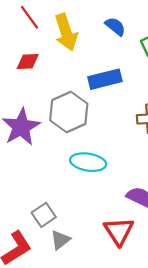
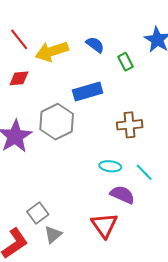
yellow arrow: (66, 32) -> (52, 51), turned 92
cyan ellipse: (88, 162) -> (110, 166), moved, size x0.7

